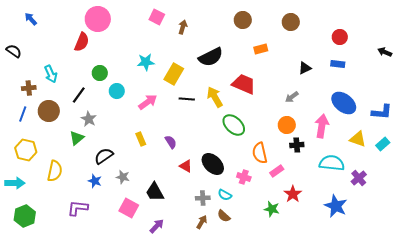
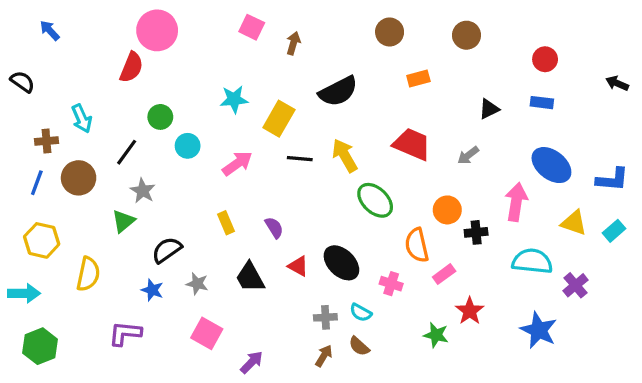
red trapezoid: (244, 84) -> (412, 144), moved
orange circle: (287, 125) -> (447, 210), moved
black trapezoid: (155, 192) -> (250, 277), moved

